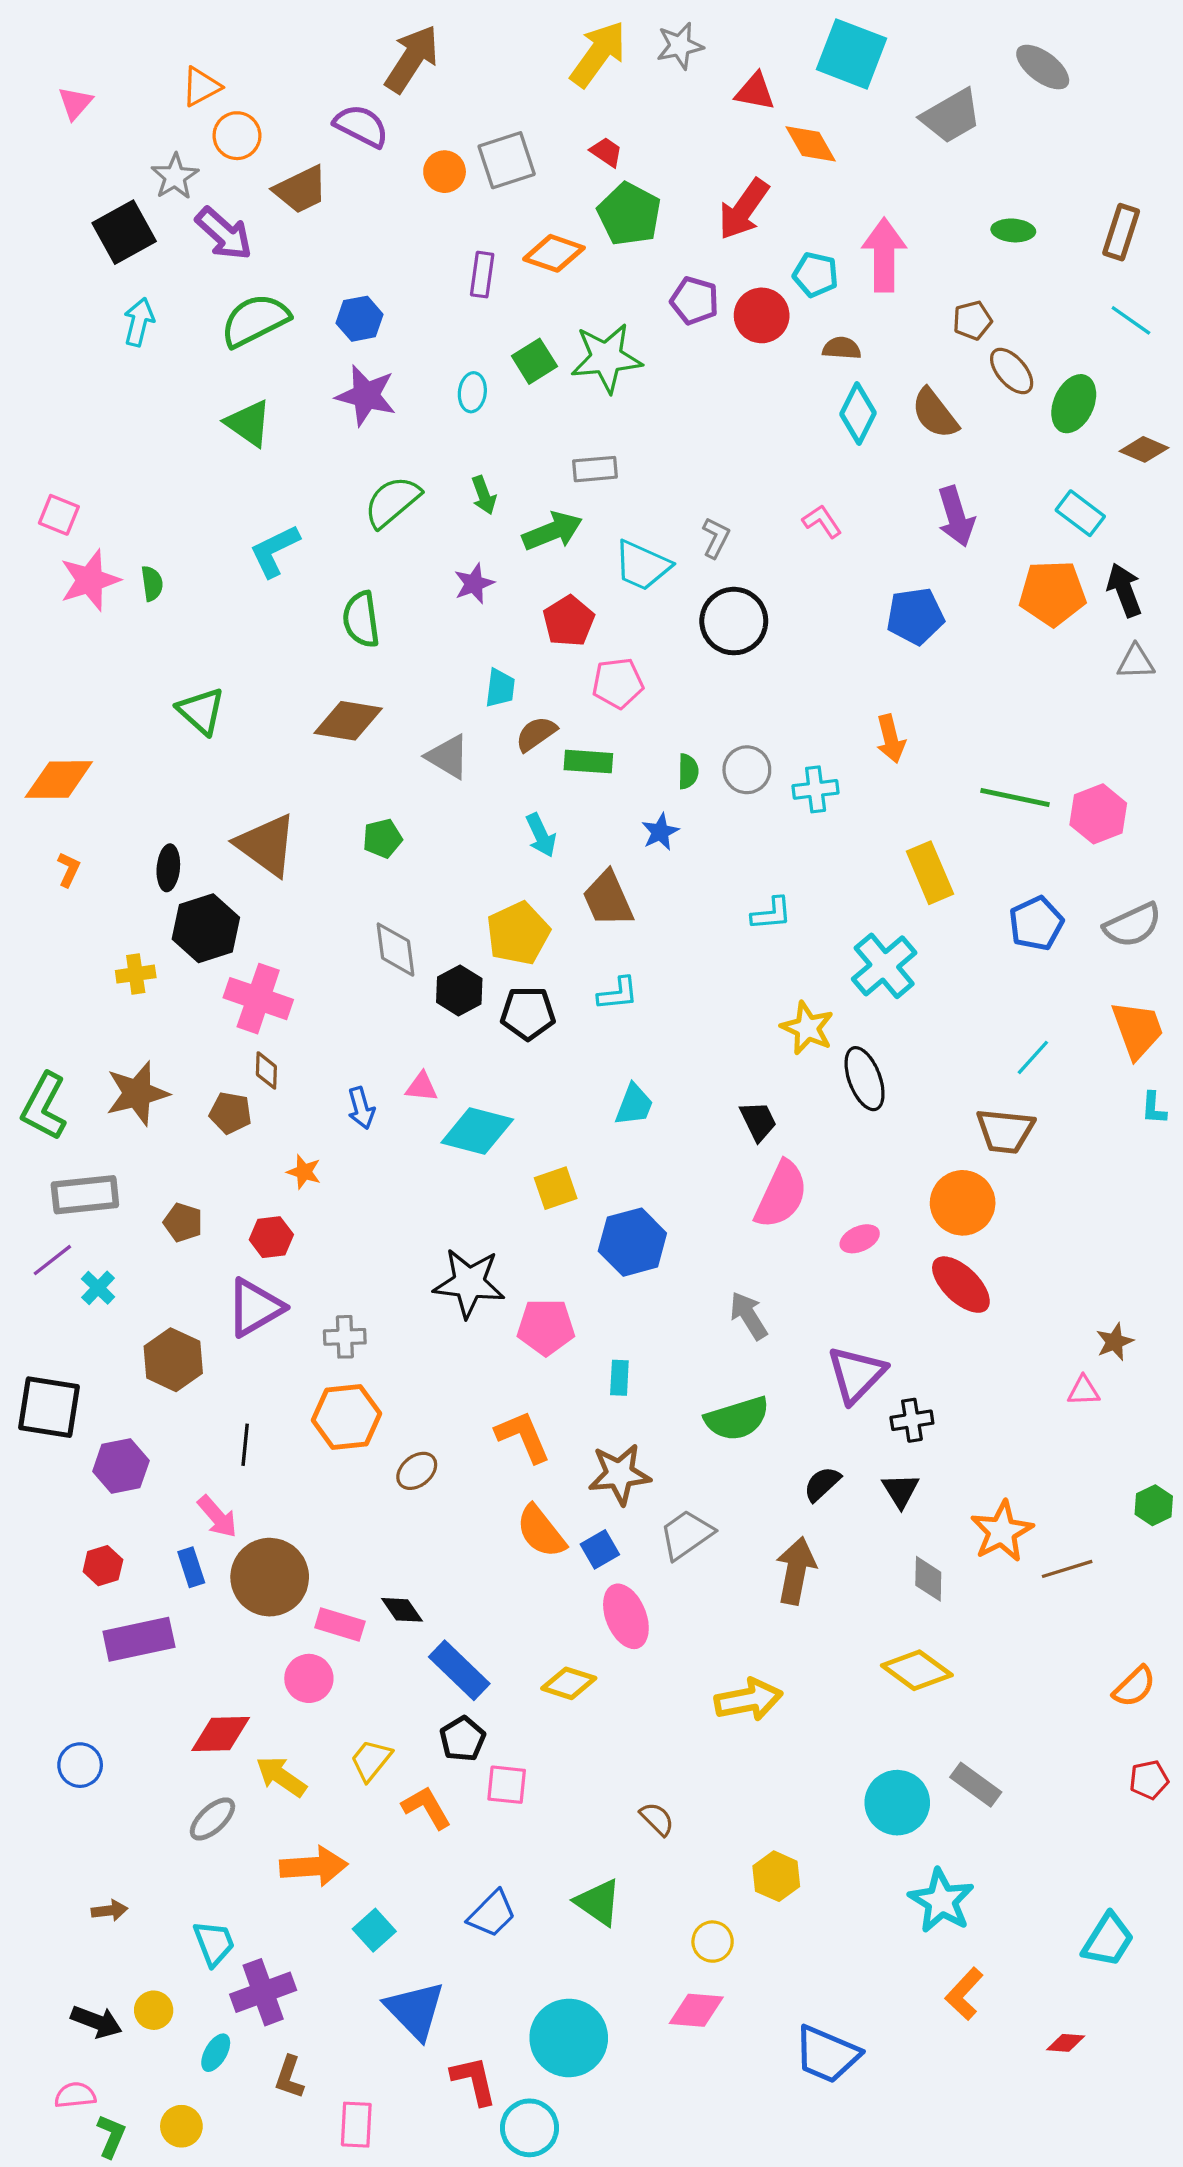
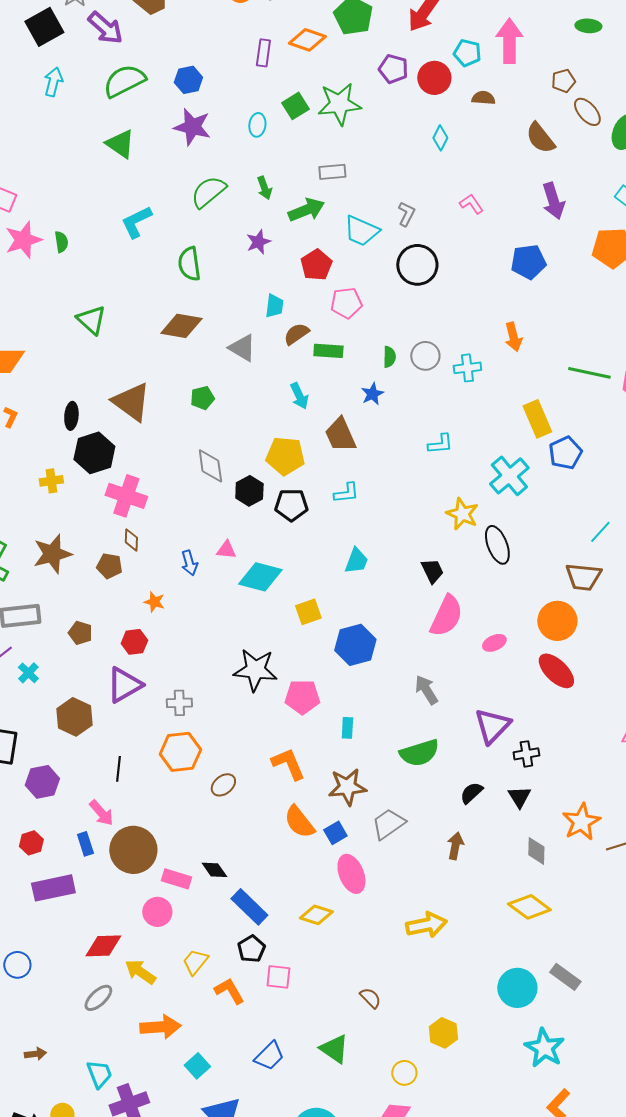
cyan diamond: (858, 413) -> (440, 138), moved, size x0.7
blue pentagon: (1036, 923) -> (565, 453), moved
yellow pentagon: (518, 933) -> (285, 456), turned 30
brown arrow: (796, 1571) -> (455, 846), size x0.7

